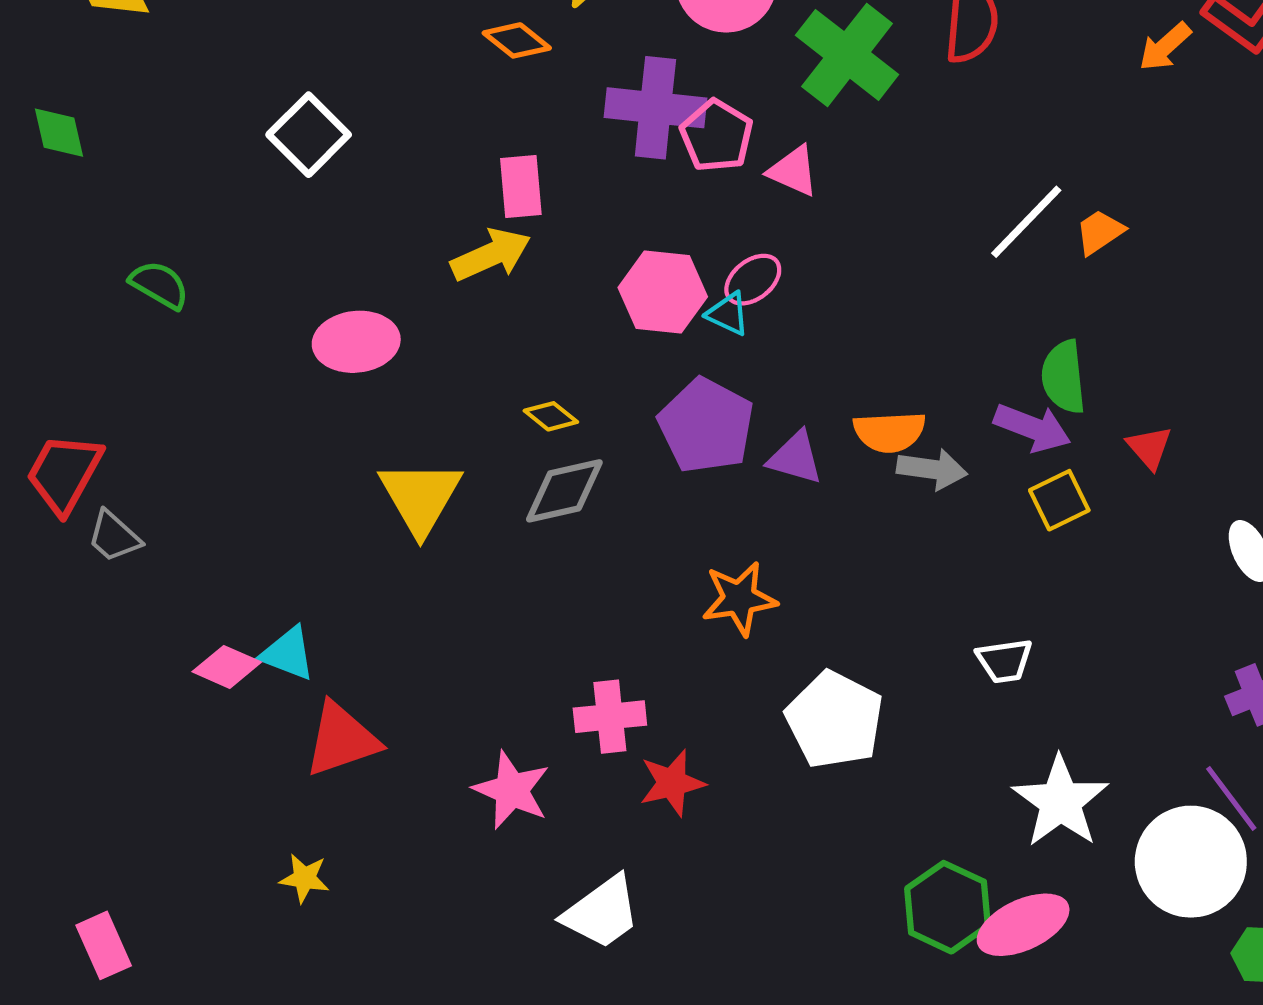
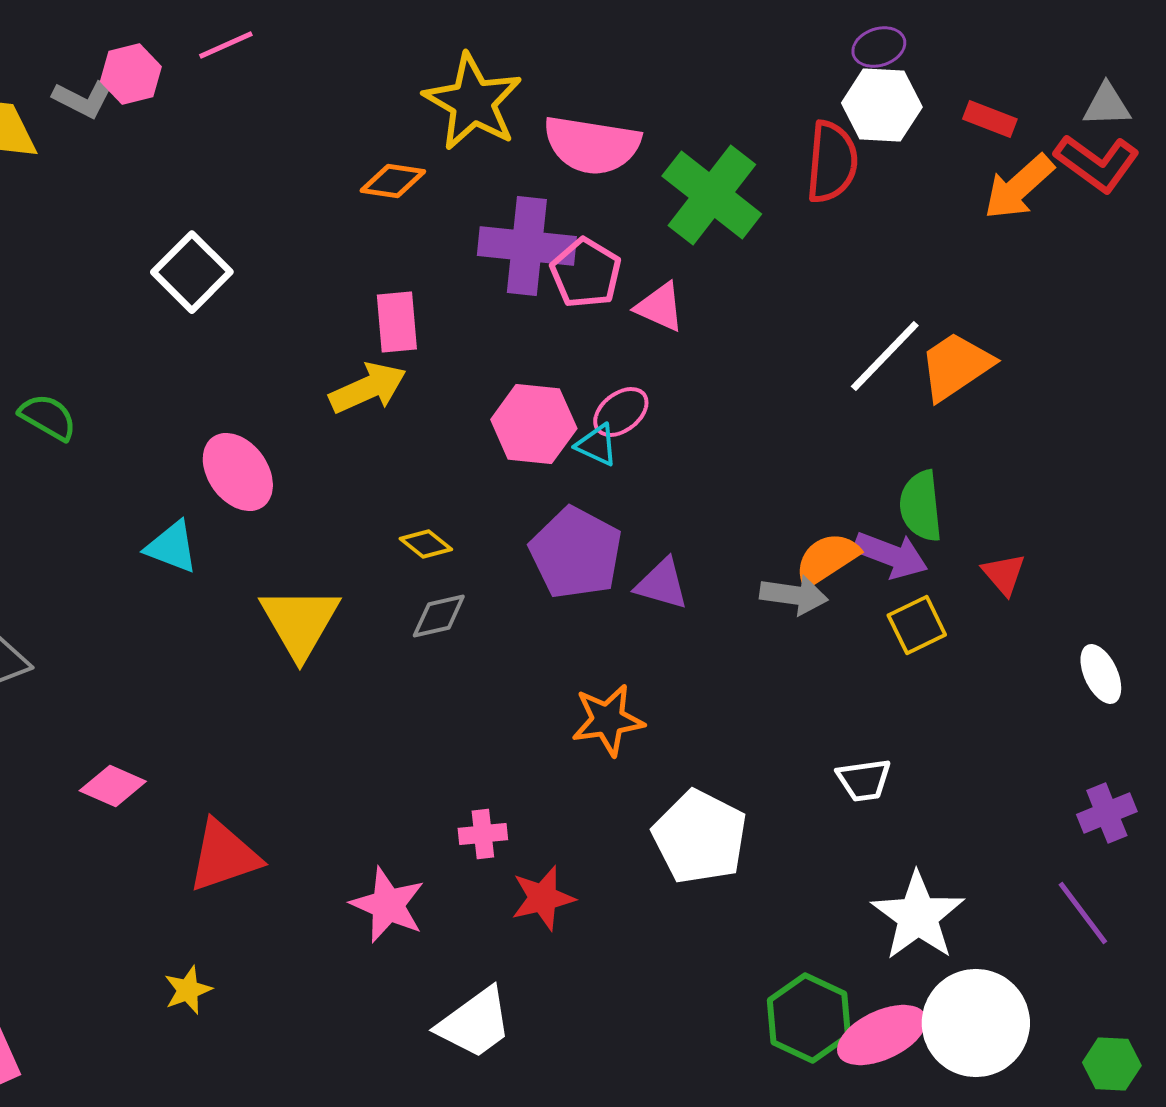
orange diamond: (517, 40) -> (393, 181), turned -30
orange arrow: (1165, 47) -> (1019, 187), size x1.4
orange trapezoid: (1100, 232) -> (956, 366), size x1.6
pink ellipse: (356, 342) -> (238, 472), turned 60
orange semicircle: (889, 432) -> (827, 559), moved, turned 150
gray diamond: (564, 491) -> (439, 616), size x0.7
cyan triangle: (288, 653) -> (172, 547), moved
pink cross: (610, 717) -> (483, 834), size x0.7
white circle: (1191, 862) -> (976, 1023), moved
yellow star: (304, 878) -> (188, 990), turned -30

